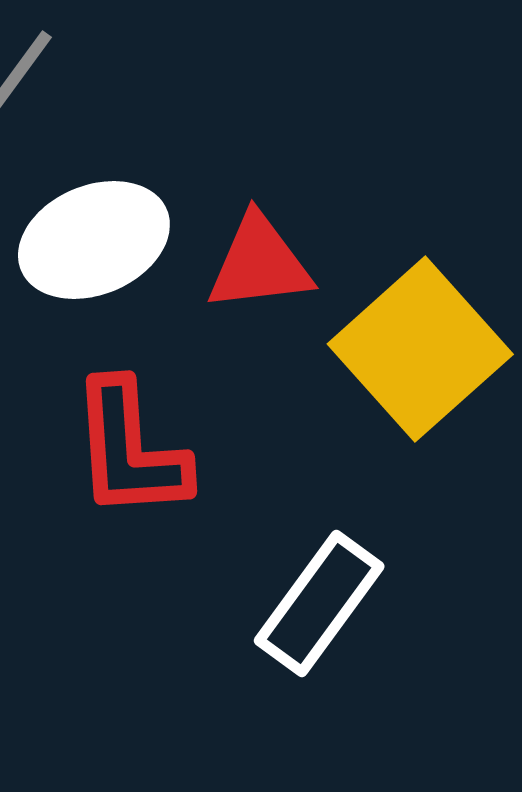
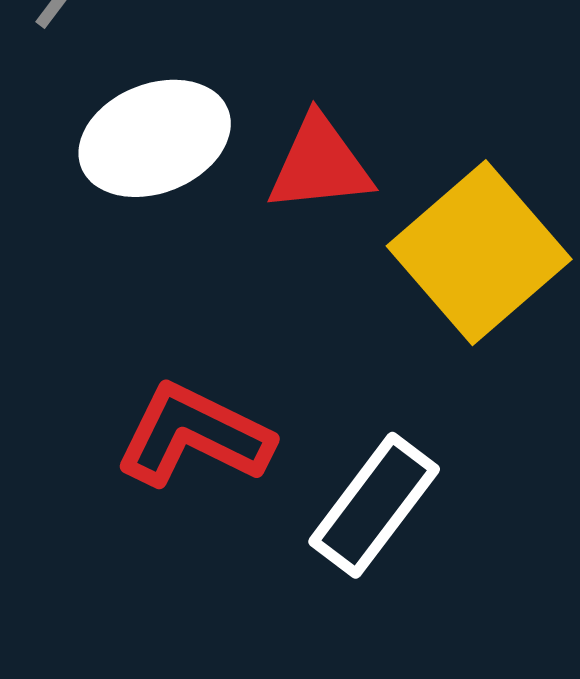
red L-shape: (130, 450) -> (194, 435), moved, turned 119

